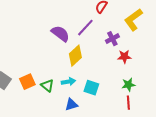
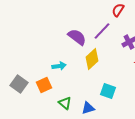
cyan arrow: (68, 82) -> (59, 66), moved
green triangle: (47, 86) -> (65, 103), moved

